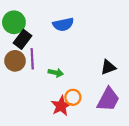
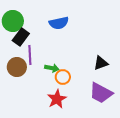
brown circle: (15, 61) -> (17, 67), moved
orange circle: (73, 97) -> (63, 77), moved
purple trapezoid: (108, 99) -> (101, 93), turned 90

